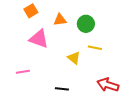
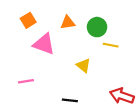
orange square: (31, 11) -> (28, 20), moved
yellow line: (95, 48) -> (111, 45), moved

